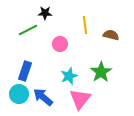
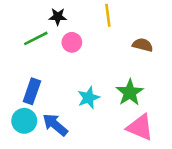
yellow line: (85, 25) -> (108, 15), moved
pink circle: (60, 44) -> (72, 42), moved
pink triangle: (80, 99) -> (140, 127), moved, turned -45

